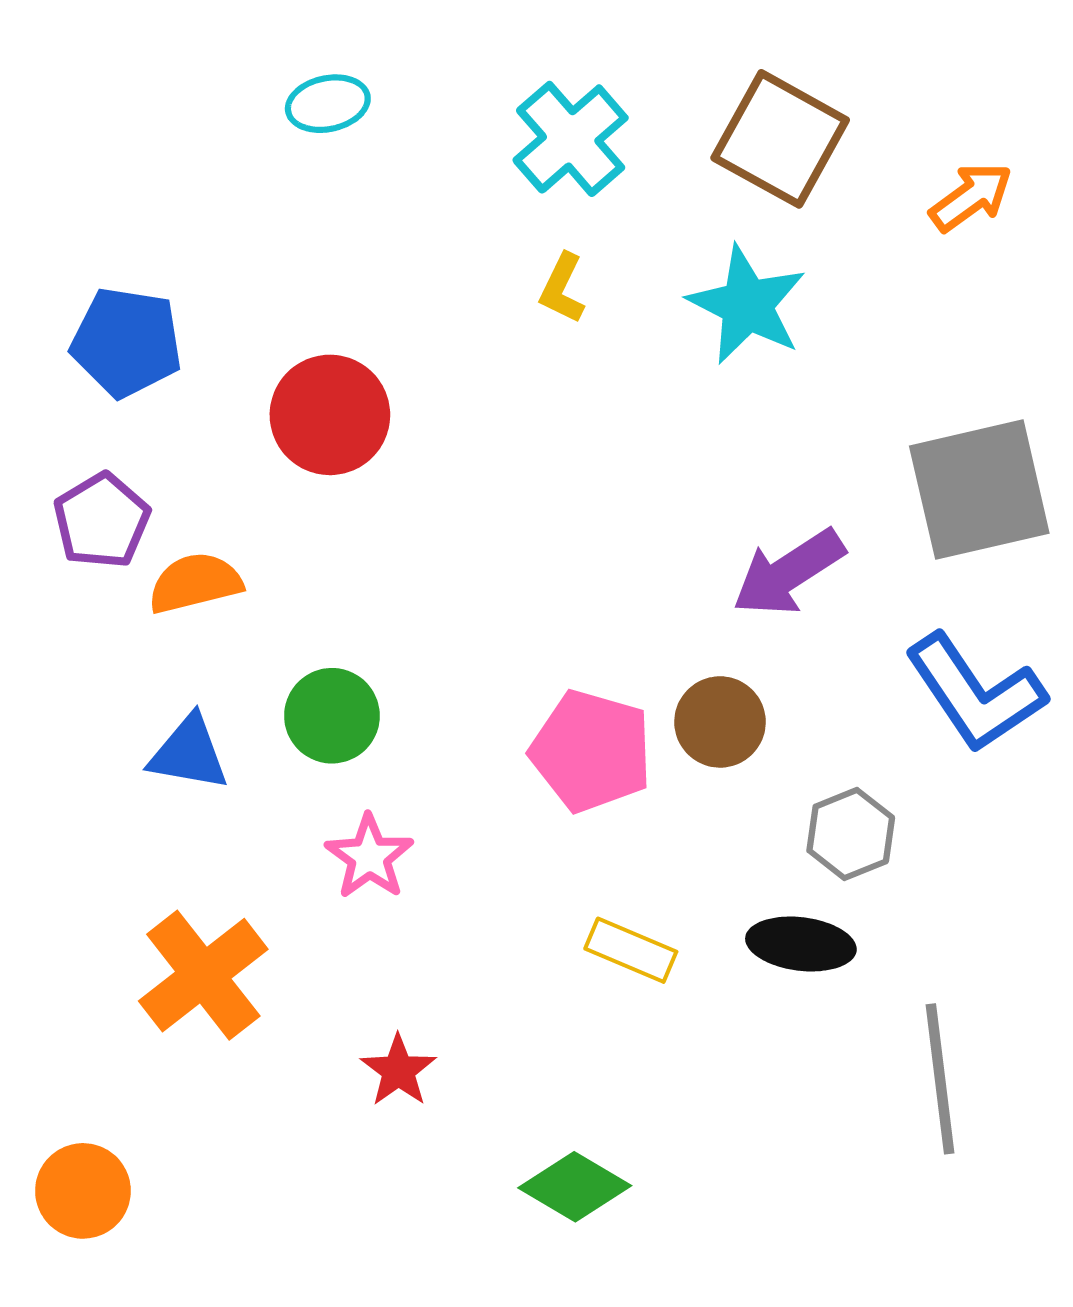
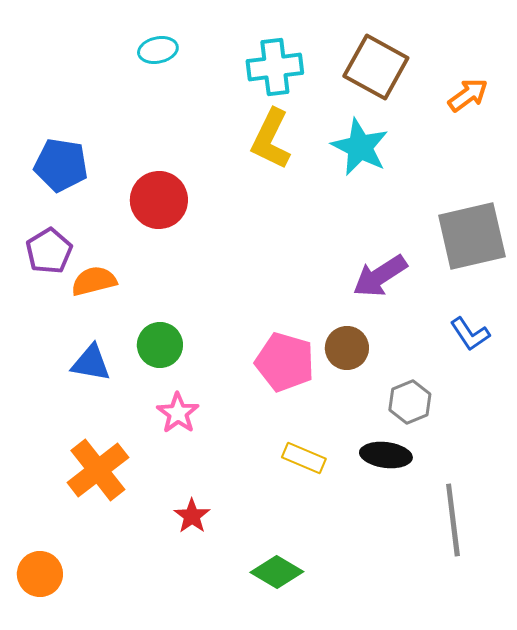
cyan cross: (571, 139) -> (275, 67), turned 34
yellow L-shape: (562, 288) -> (271, 139), size x1.8
blue L-shape: (975, 693) -> (470, 334), size x0.6

